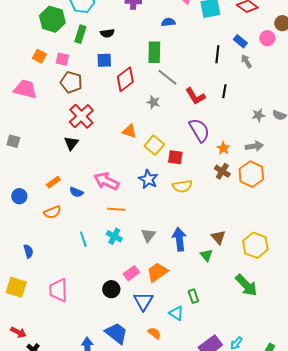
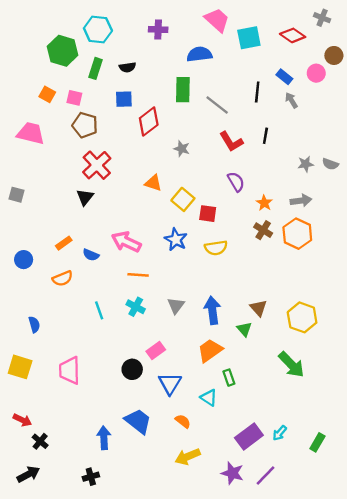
blue semicircle: (168, 22) -> (199, 54), size x1.5
gray line: (167, 77) -> (217, 105), moved
purple semicircle: (199, 130) -> (236, 182), size x0.7
orange trapezoid: (157, 272) -> (210, 350), moved

